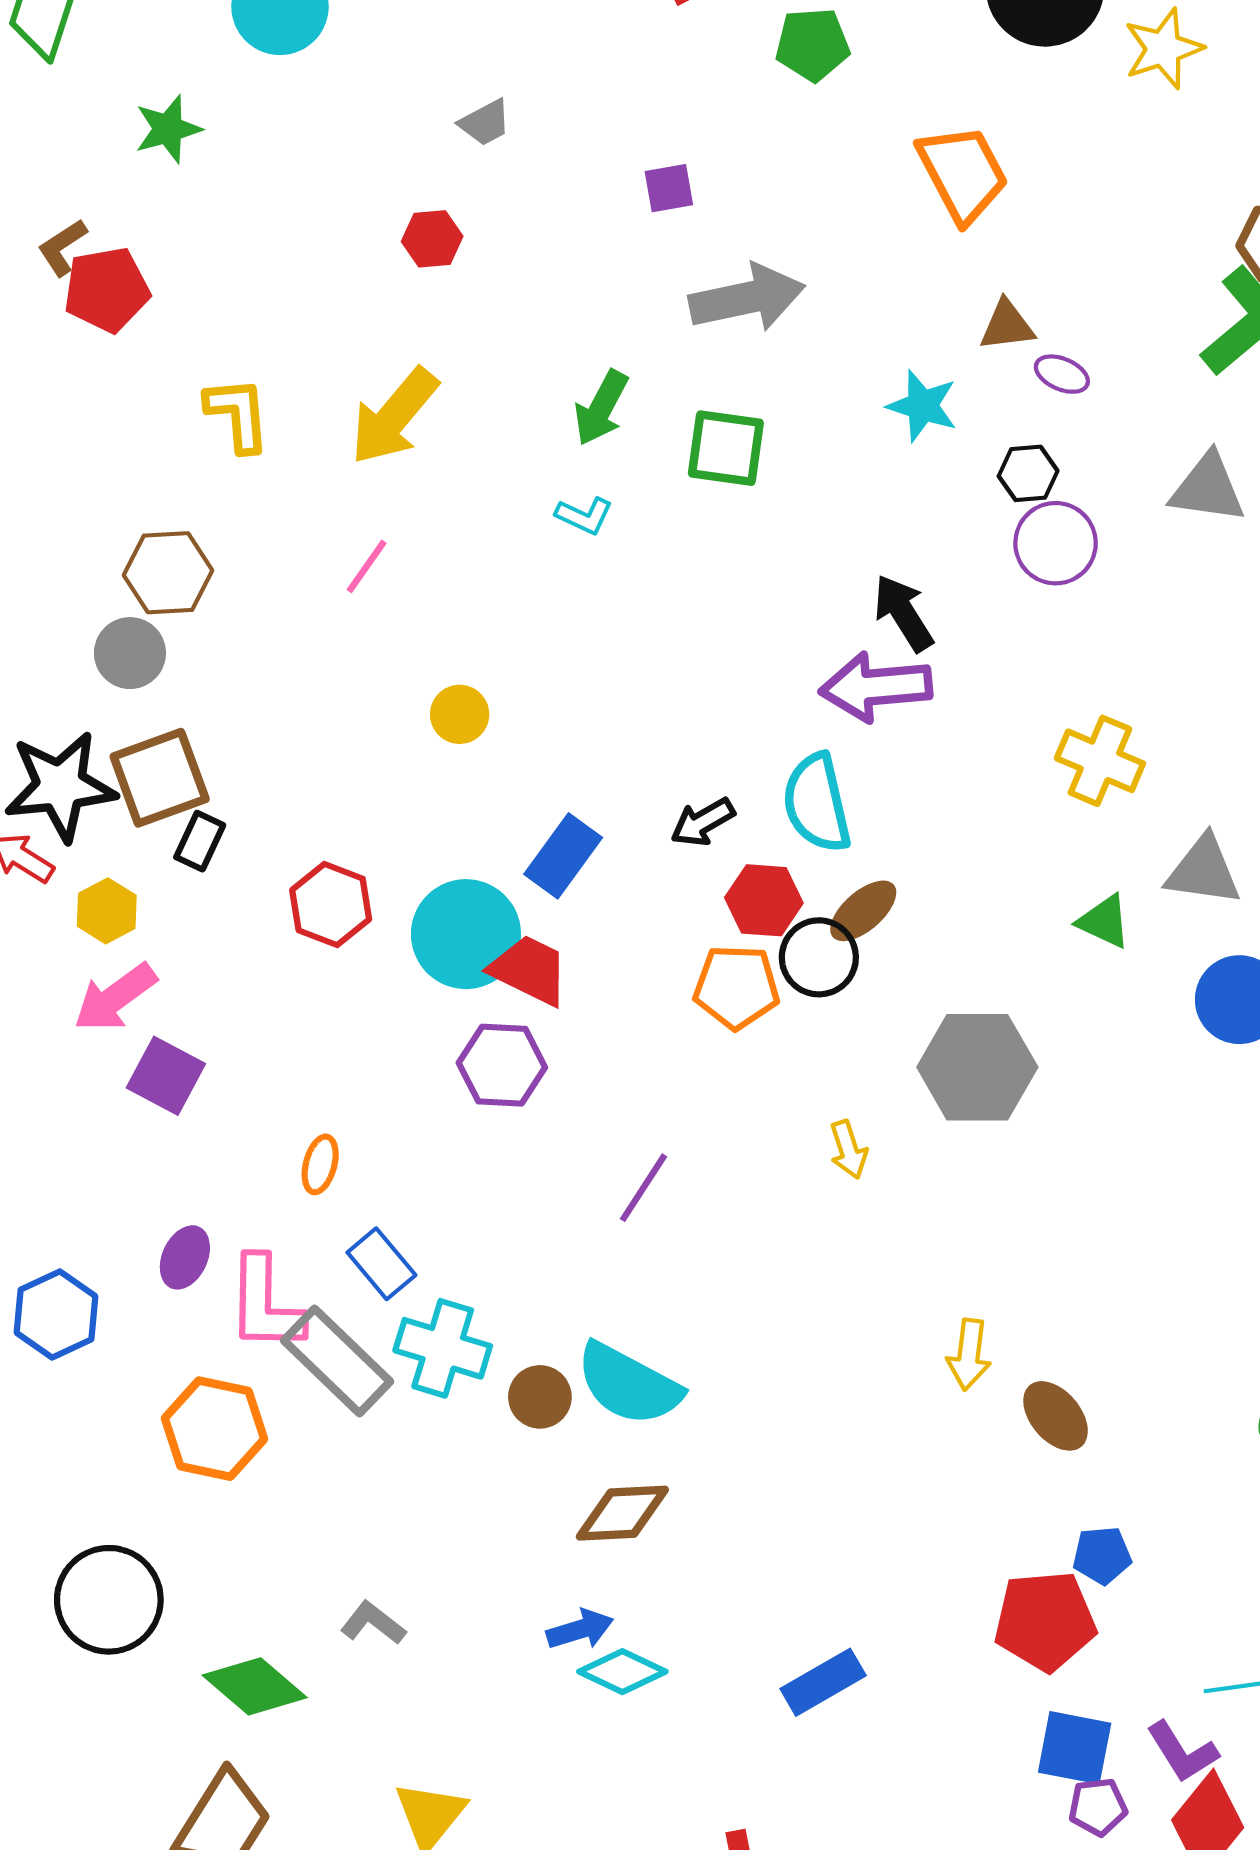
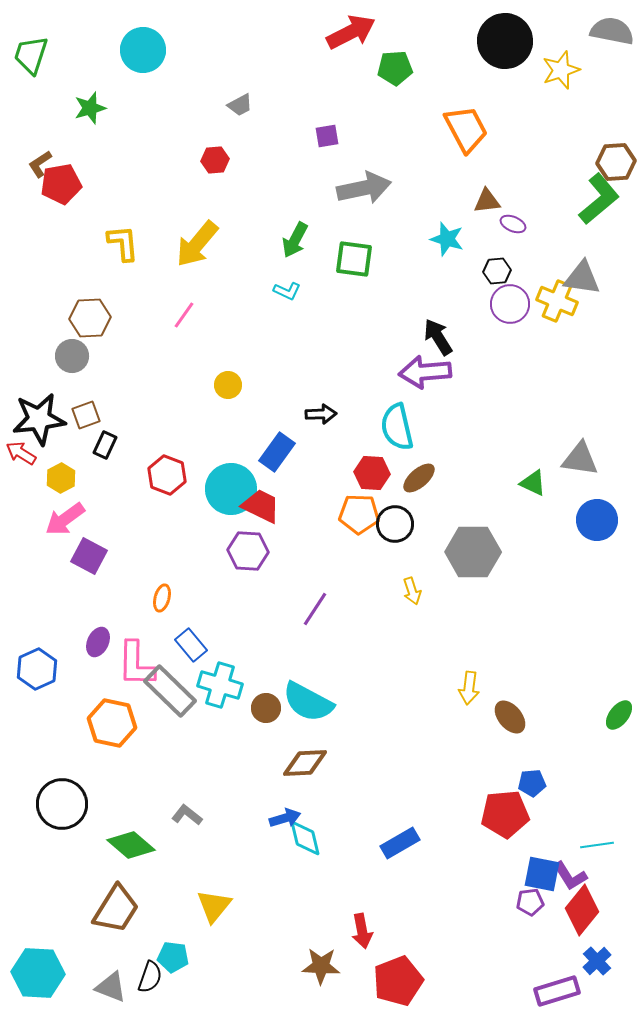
yellow cross: (1100, 761) -> (557, 301), moved
brown square: (160, 778) -> (86, 415), size x0.6
black arrow: (703, 822) -> (321, 414), moved, turned -152
black circle: (819, 957) -> (395, 524), moved
cyan diamond: (622, 1672) -> (305, 838), turned 51
blue square: (1075, 1748) -> (542, 874), moved

